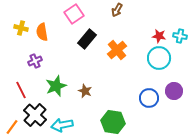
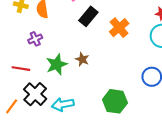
red line: (21, 90) -> (21, 69), turned -54
brown star: (85, 91) -> (82, 59), moved

